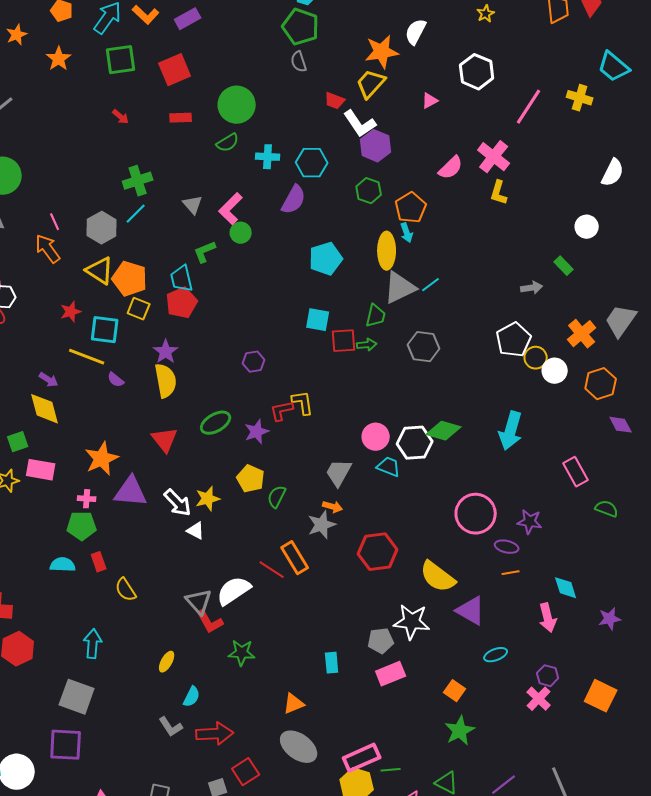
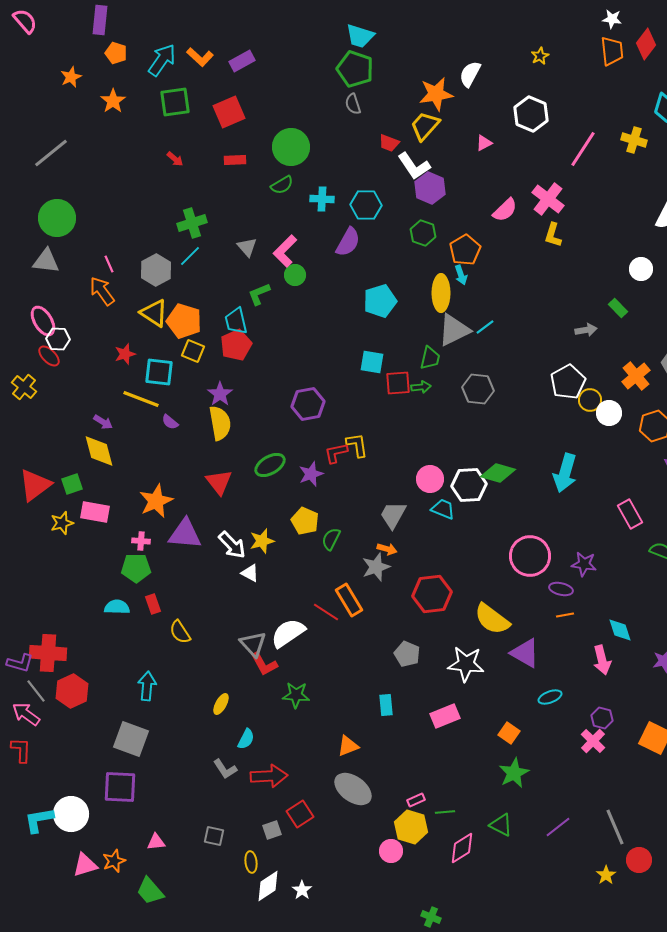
purple hexagon: (254, 362) -> (308, 404), size x1.5
gray pentagon: (381, 641) -> (407, 654), moved, turned 30
pink rectangle: (362, 758) -> (416, 800), size x0.5

